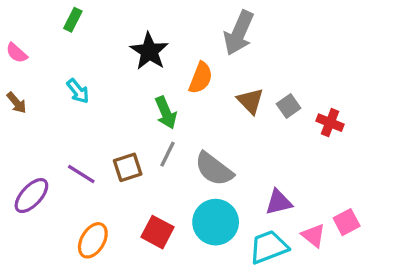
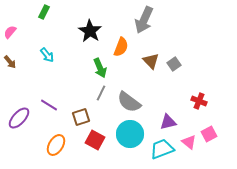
pink semicircle: (17, 53) -> (10, 32), turned 88
red cross: (330, 123) -> (199, 101), moved
brown square: (128, 167) -> (81, 117), moved

